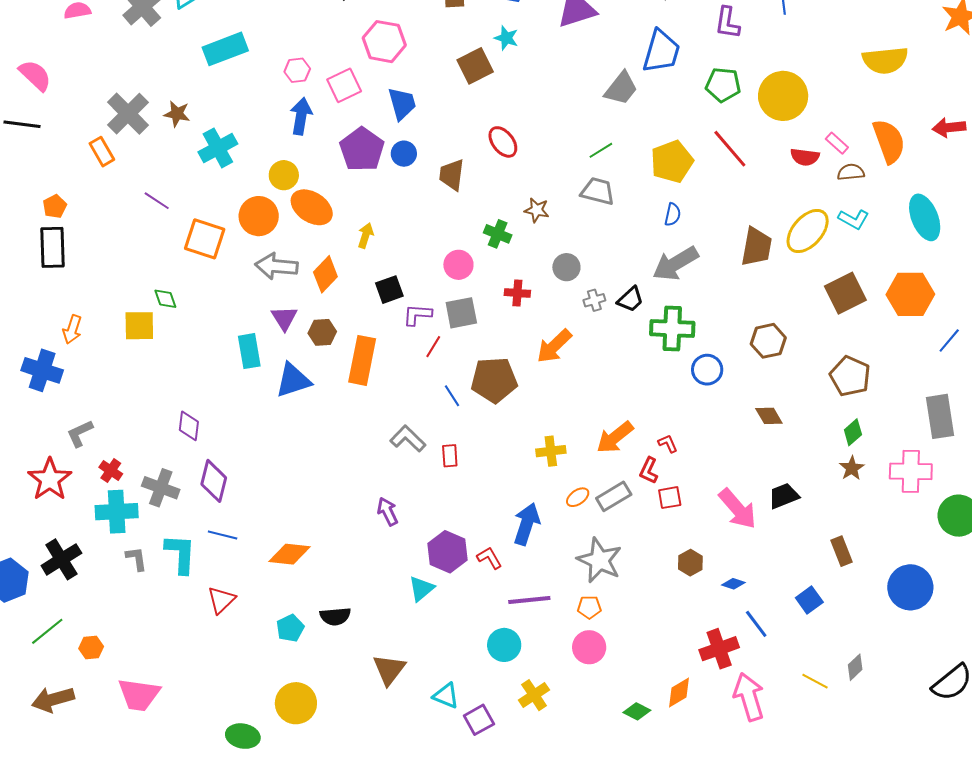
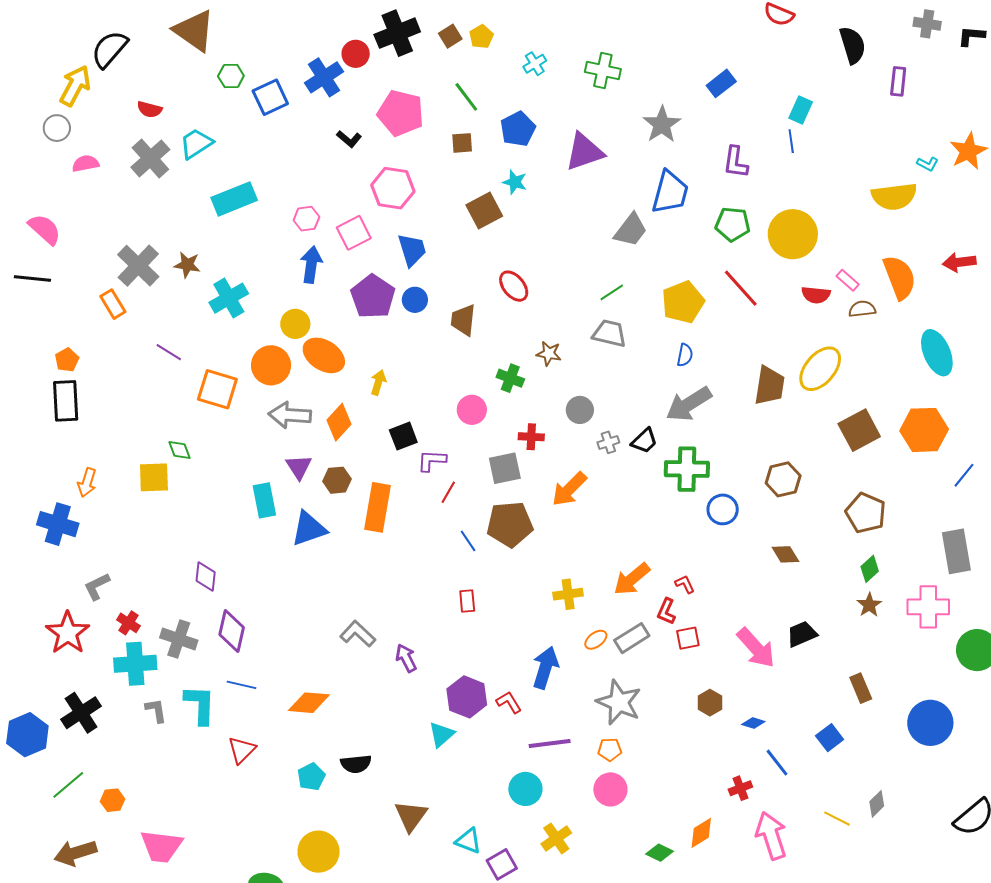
cyan L-shape: (854, 219) -> (928, 164), moved, size x0.7
gray square: (461, 313) -> (505, 468), moved
gray L-shape: (408, 439) -> (358, 634), moved
red cross: (719, 649) -> (740, 788), size x0.6

